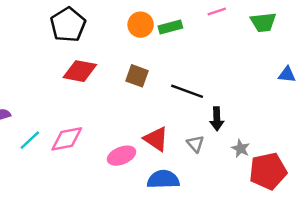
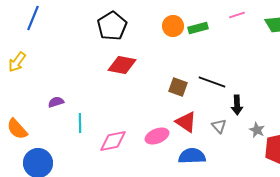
brown square: (137, 76) -> (178, 87), moved
pink diamond: (67, 139) -> (113, 141), moved
cyan line: (30, 140) -> (80, 123), turned -48

